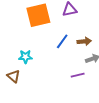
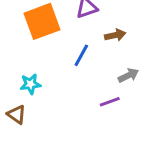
brown arrow: (84, 41) -> (115, 35), moved

